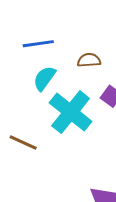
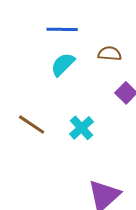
cyan cross: (71, 112) -> (81, 128), moved, size x0.6

